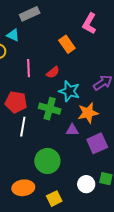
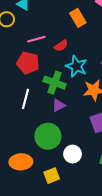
pink line: (29, 68) -> (36, 39), turned 72
red pentagon: (16, 102) -> (28, 63), moved
purple triangle: (72, 130) -> (59, 105), moved, turned -32
white circle: (86, 184) -> (73, 154), moved

